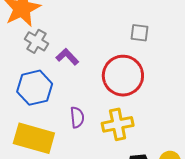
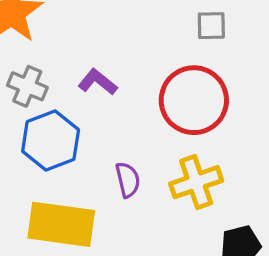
gray cross: (36, 41) -> (27, 86), moved

